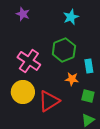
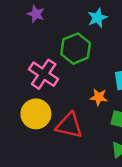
green hexagon: (64, 50) -> (76, 49), moved
red triangle: (49, 101) -> (69, 125), turned 45

